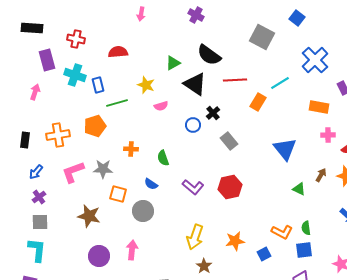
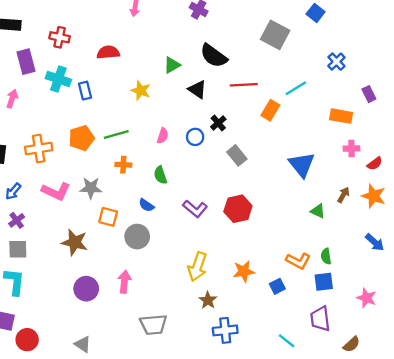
blue cross: (315, 60) -> (336, 62), size x0.6
black triangle: (195, 84) -> (197, 89), size x0.7
green line: (117, 103) -> (116, 135), moved
pink semicircle: (161, 106) -> (163, 136), moved, turned -56
pink L-shape: (73, 172) -> (56, 191), turned -135

